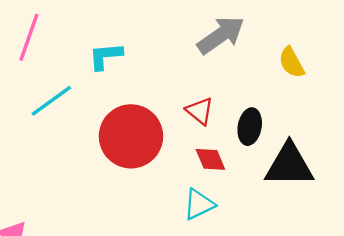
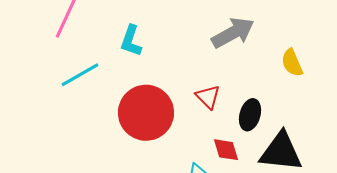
cyan L-shape: (106, 56) -> (131, 41), turned -72
red diamond: (210, 159) -> (226, 150), moved

